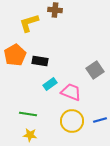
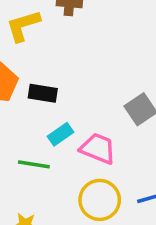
green line: (28, 114) -> (34, 164), moved

